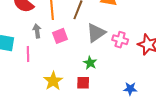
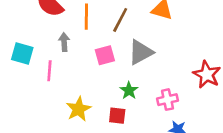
pink square: (60, 36) -> (105, 55), moved
pink cross: (120, 40) -> (167, 100), moved, turned -35

